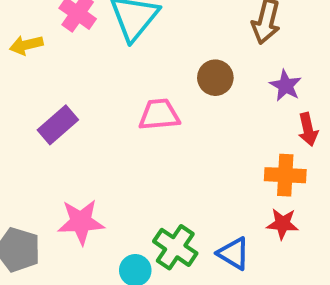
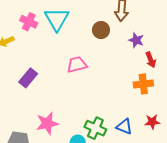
brown circle: (215, 78) -> (101, 30), moved
red star: (282, 224) -> (152, 122), moved

